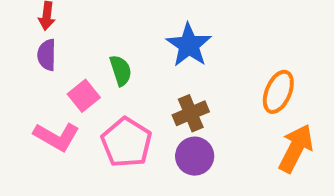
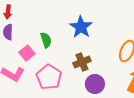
purple circle: (195, 156) -> (95, 84), moved

